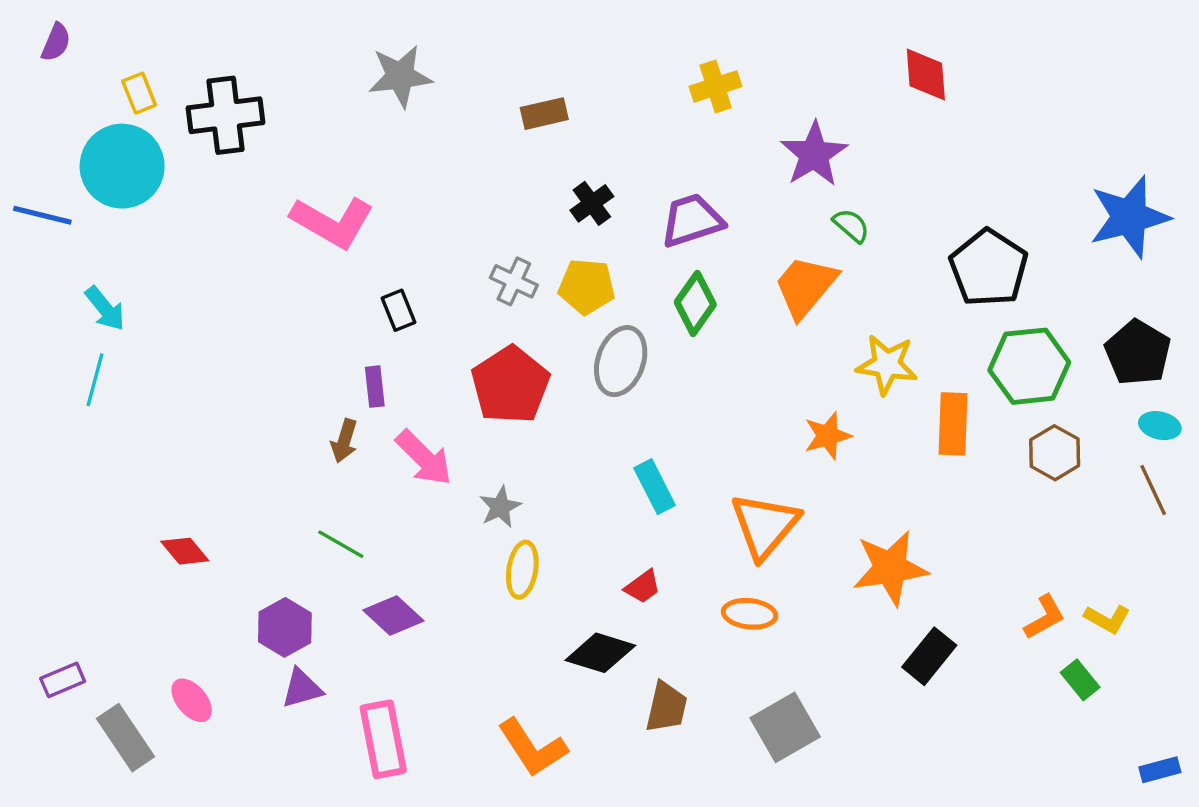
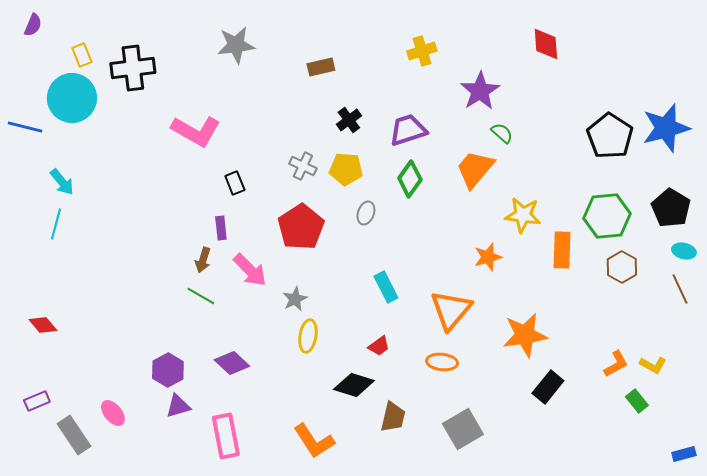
black pentagon: (989, 268) -> (610, 136), moved
gray ellipse: (621, 361) -> (366, 213), size x0.6
green line: (341, 544) -> (201, 296), moved
red diamond: (185, 551) -> (43, 325), moved

